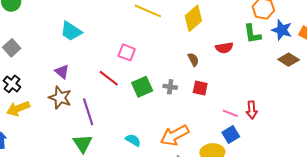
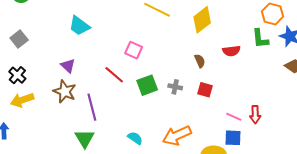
blue square: (231, 134) -> (233, 138), turned 30

